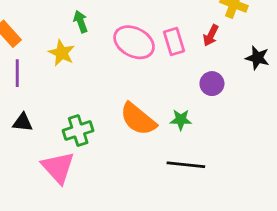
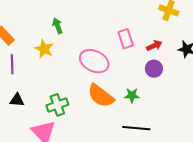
red arrow: (211, 35) -> (154, 46), moved, turned -140
pink ellipse: (134, 42) -> (94, 61), moved

